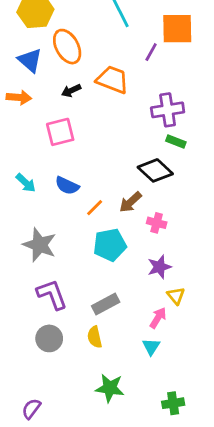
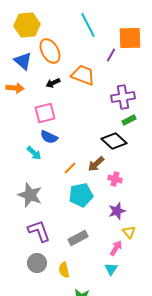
green rectangle: (176, 142) -> (129, 120), turned -48
cyan arrow: (26, 183) -> (34, 153), moved
blue semicircle: (67, 186) -> (49, 137), moved
yellow semicircle: (95, 337) -> (64, 270), moved

